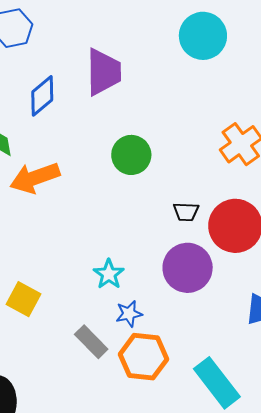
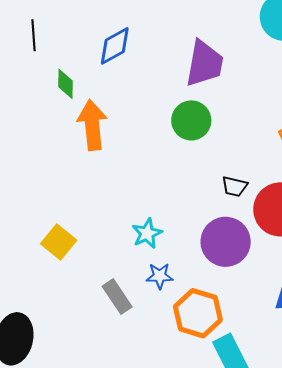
purple trapezoid: (104, 72) -> (204, 64), moved
orange arrow: (35, 178) -> (92, 125), turned 93
orange hexagon: (144, 357) -> (198, 313), moved

